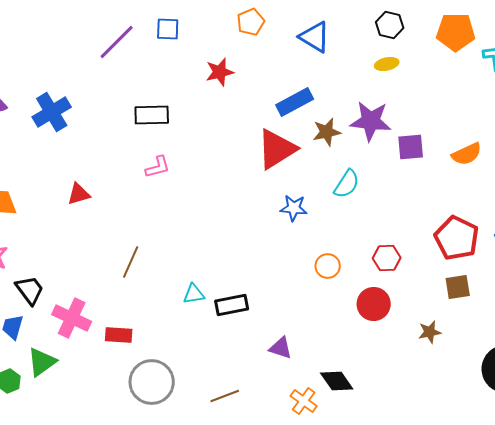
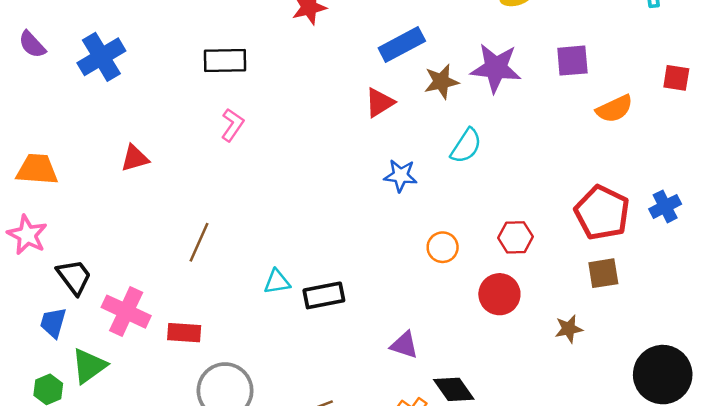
purple square: (411, 147) -> (572, 61), moved
red triangle: (277, 149) -> (380, 103), size x0.6
pink L-shape: (158, 167) -> (232, 125), turned -40
purple triangle: (281, 348) -> (404, 345), moved

